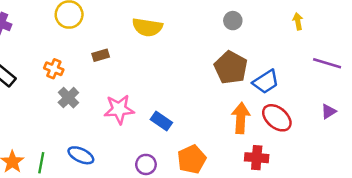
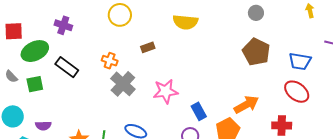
blue trapezoid: (266, 82) -> (300, 61), moved, turned 45
gray cross: (68, 98) -> (123, 84), size x1.4
orange arrow: (241, 118) -> (246, 105), moved, turned 60
blue rectangle: (161, 121) -> (199, 111), moved, turned 30

